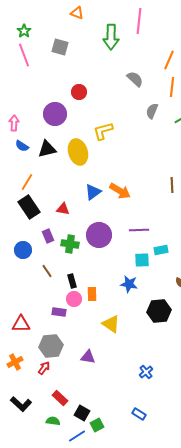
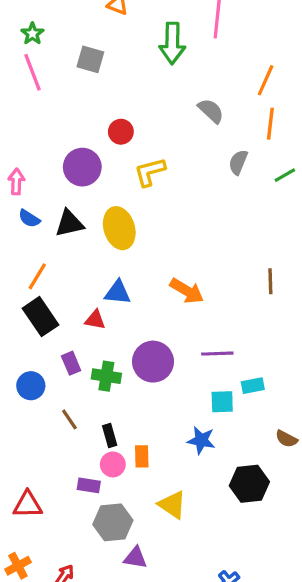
yellow L-shape: (103, 131) -> (150, 172), moved
blue triangle: (93, 192) -> (118, 292), moved, turned 42
gray hexagon: (51, 346) -> (113, 522), moved

